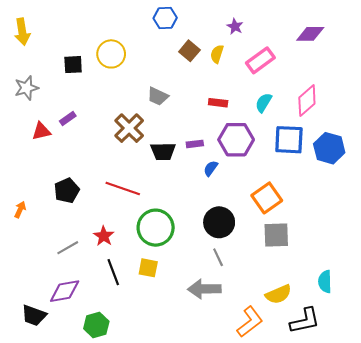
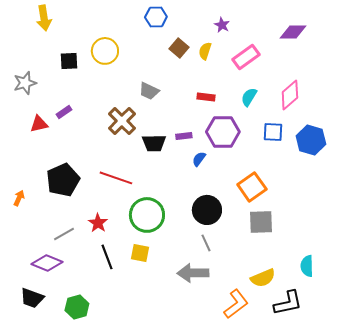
yellow arrow: (22, 32) -> (44, 18), moved
blue square: (289, 140) -> (273, 132), size x0.7
black pentagon: (67, 191) -> (63, 180), size x1.4
purple diamond: (65, 291) -> (47, 263), moved, turned 32
green hexagon: (96, 325) -> (77, 307), moved

